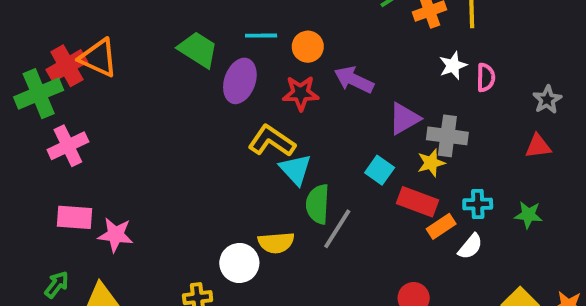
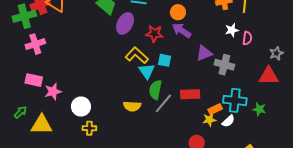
orange circle: (308, 47) -> (178, 12), moved
red triangle: (538, 146) -> (269, 76), size x1.5
yellow star: (431, 163) -> (209, 120), moved
cyan square: (380, 170) -> (164, 60), moved, turned -32
red rectangle: (418, 202) -> (190, 94), moved, turned -30
cyan cross: (478, 204) -> (235, 100), size x1.6
pink star: (116, 235) -> (53, 91), turned -30
white circle: (239, 263) -> (81, 106), moved

